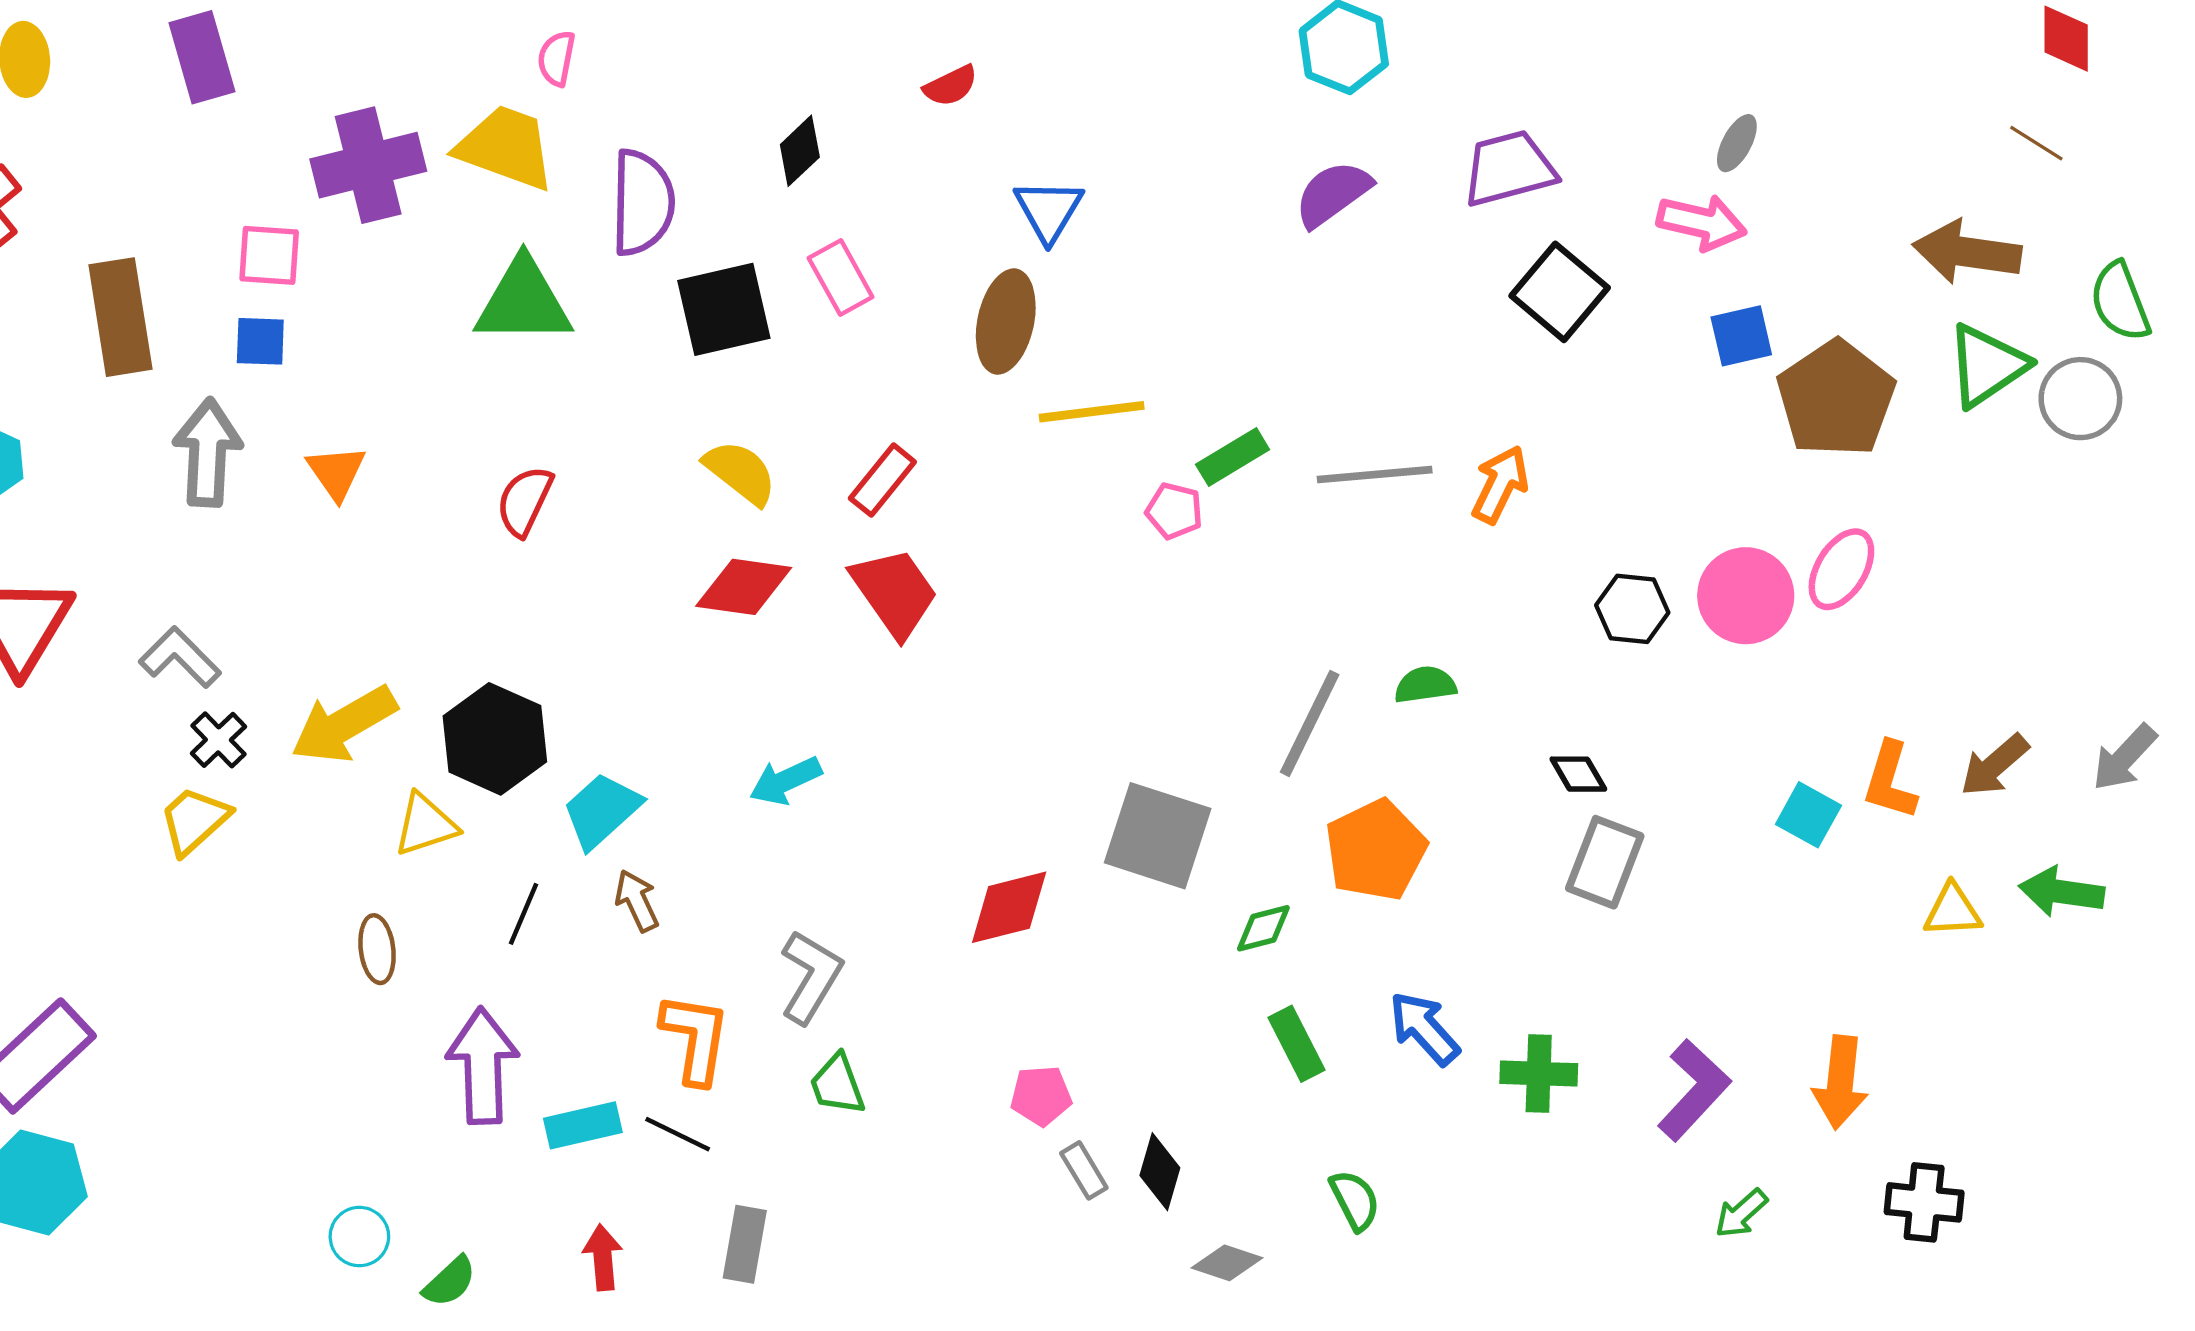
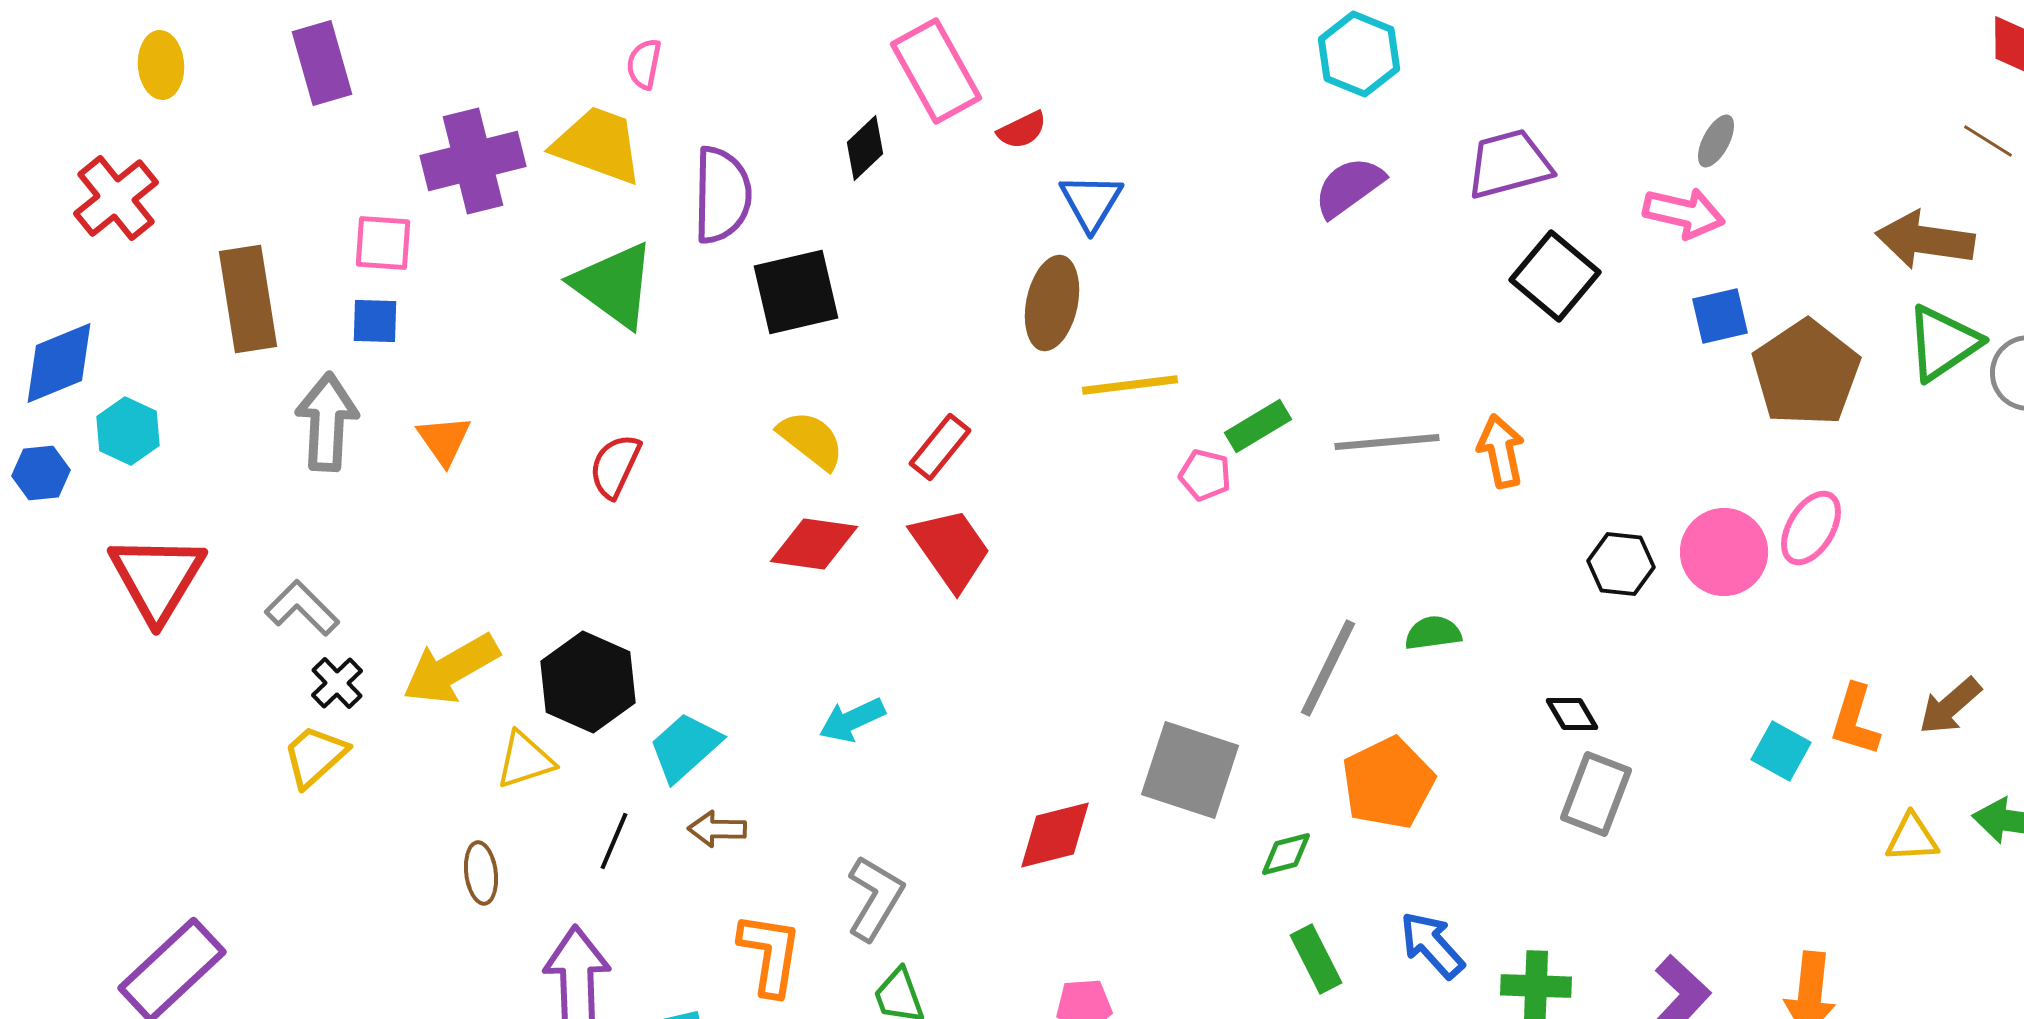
red semicircle: (951, 86) -> (1022, 130), moved
pink rectangle: (841, 277) -> (936, 71), moved, size x1.5
green triangle: (523, 302) -> (614, 285), turned 36
orange arrow: (1500, 484) -> (1501, 451), turned -38
brown arrow: (637, 901) -> (717, 829), turned -64

